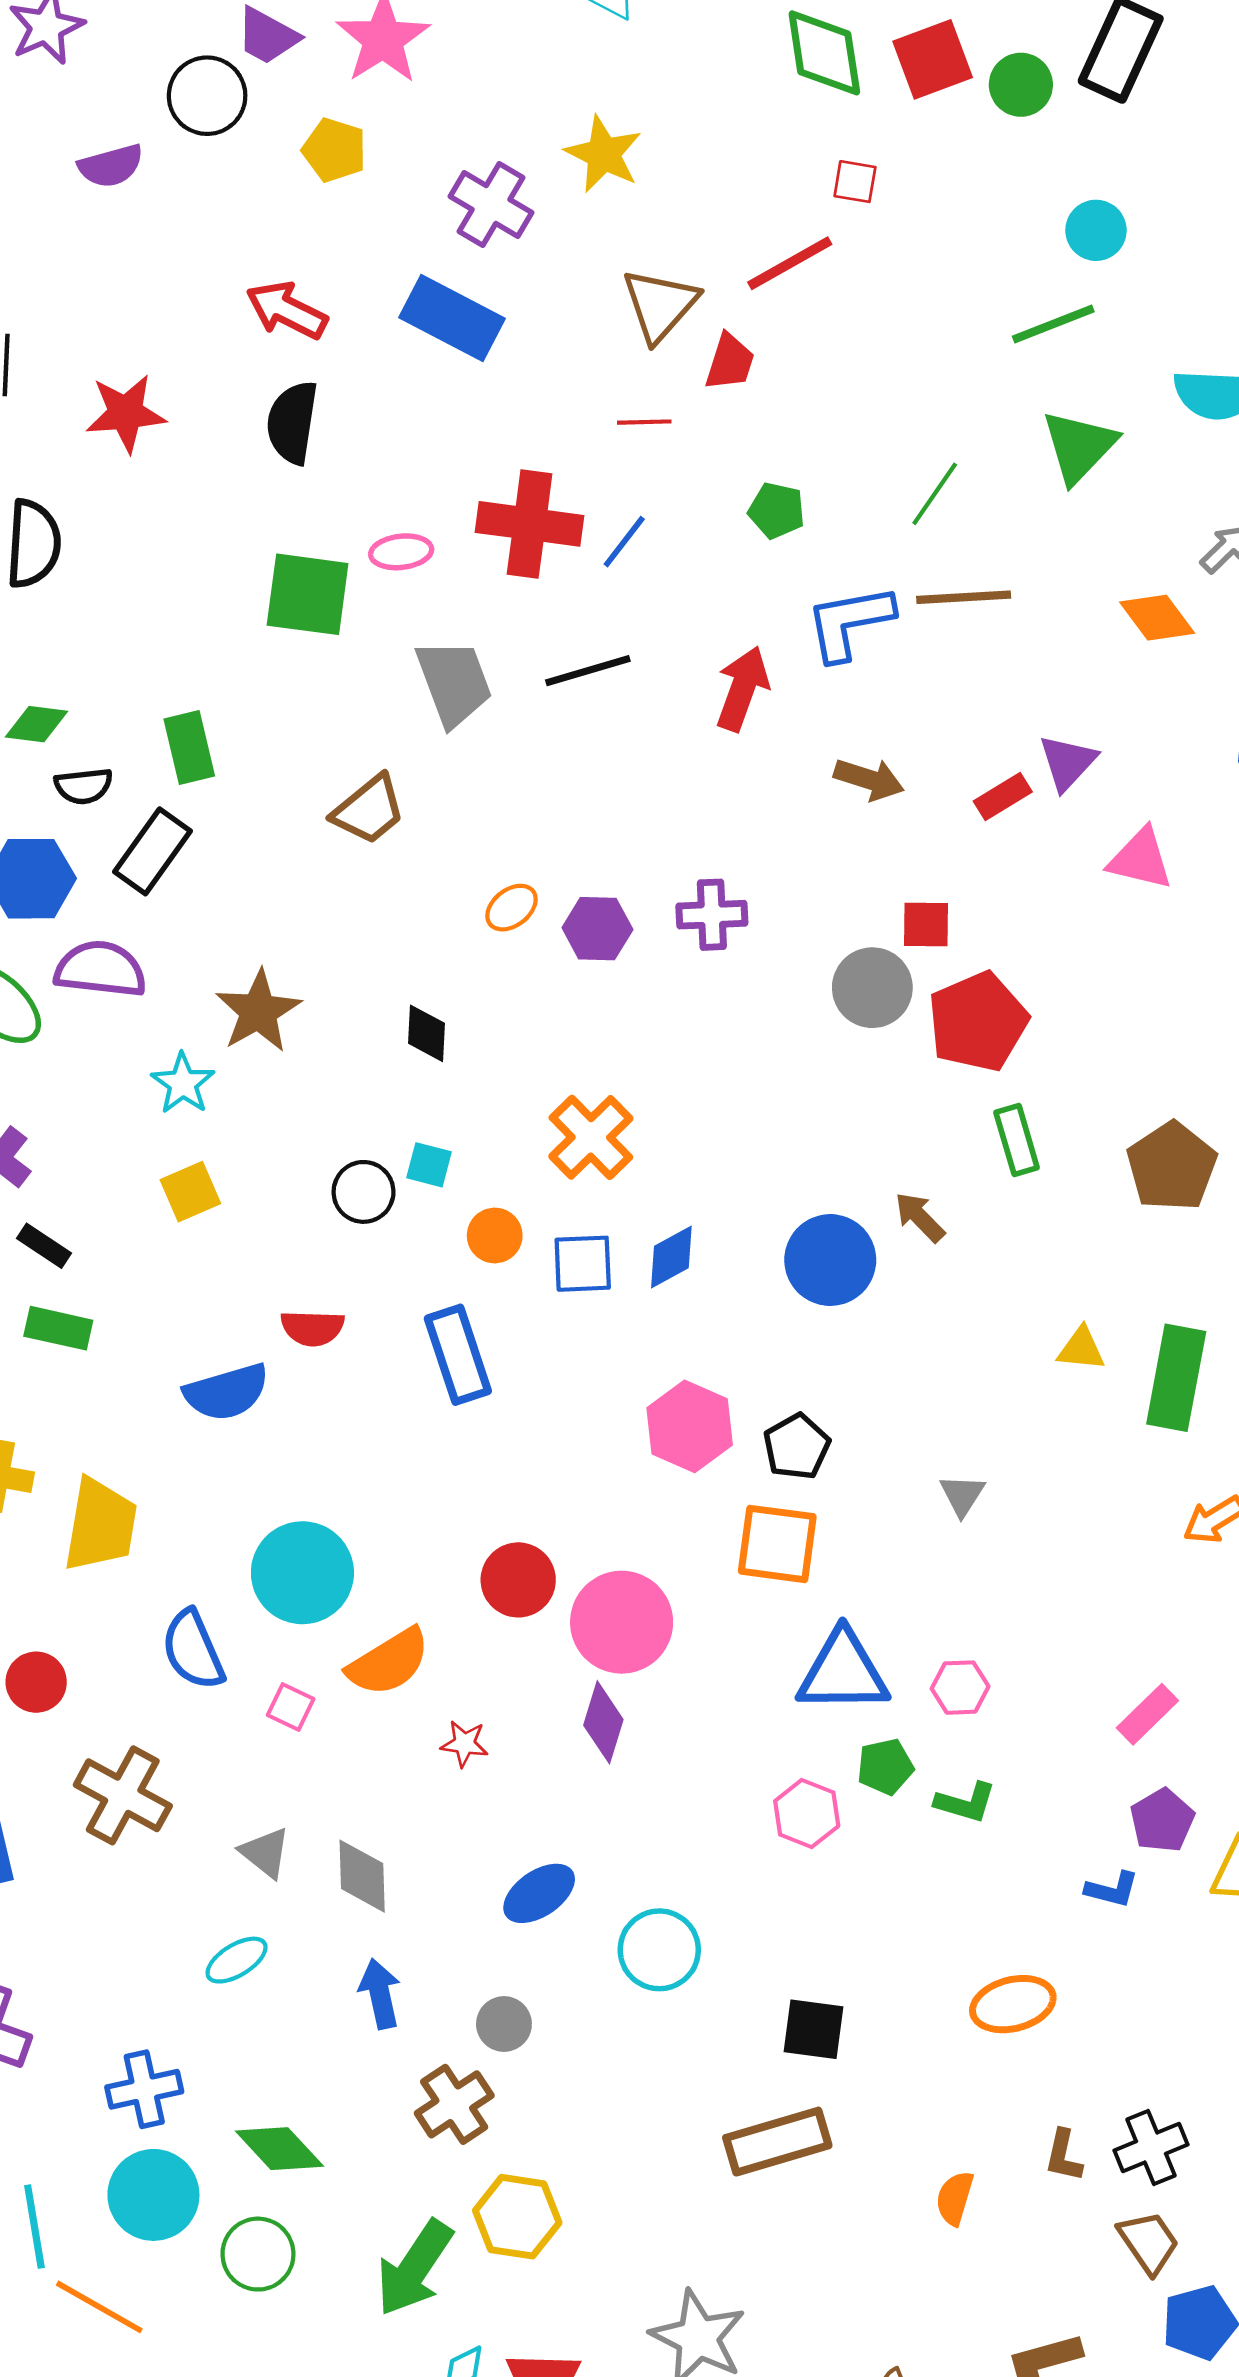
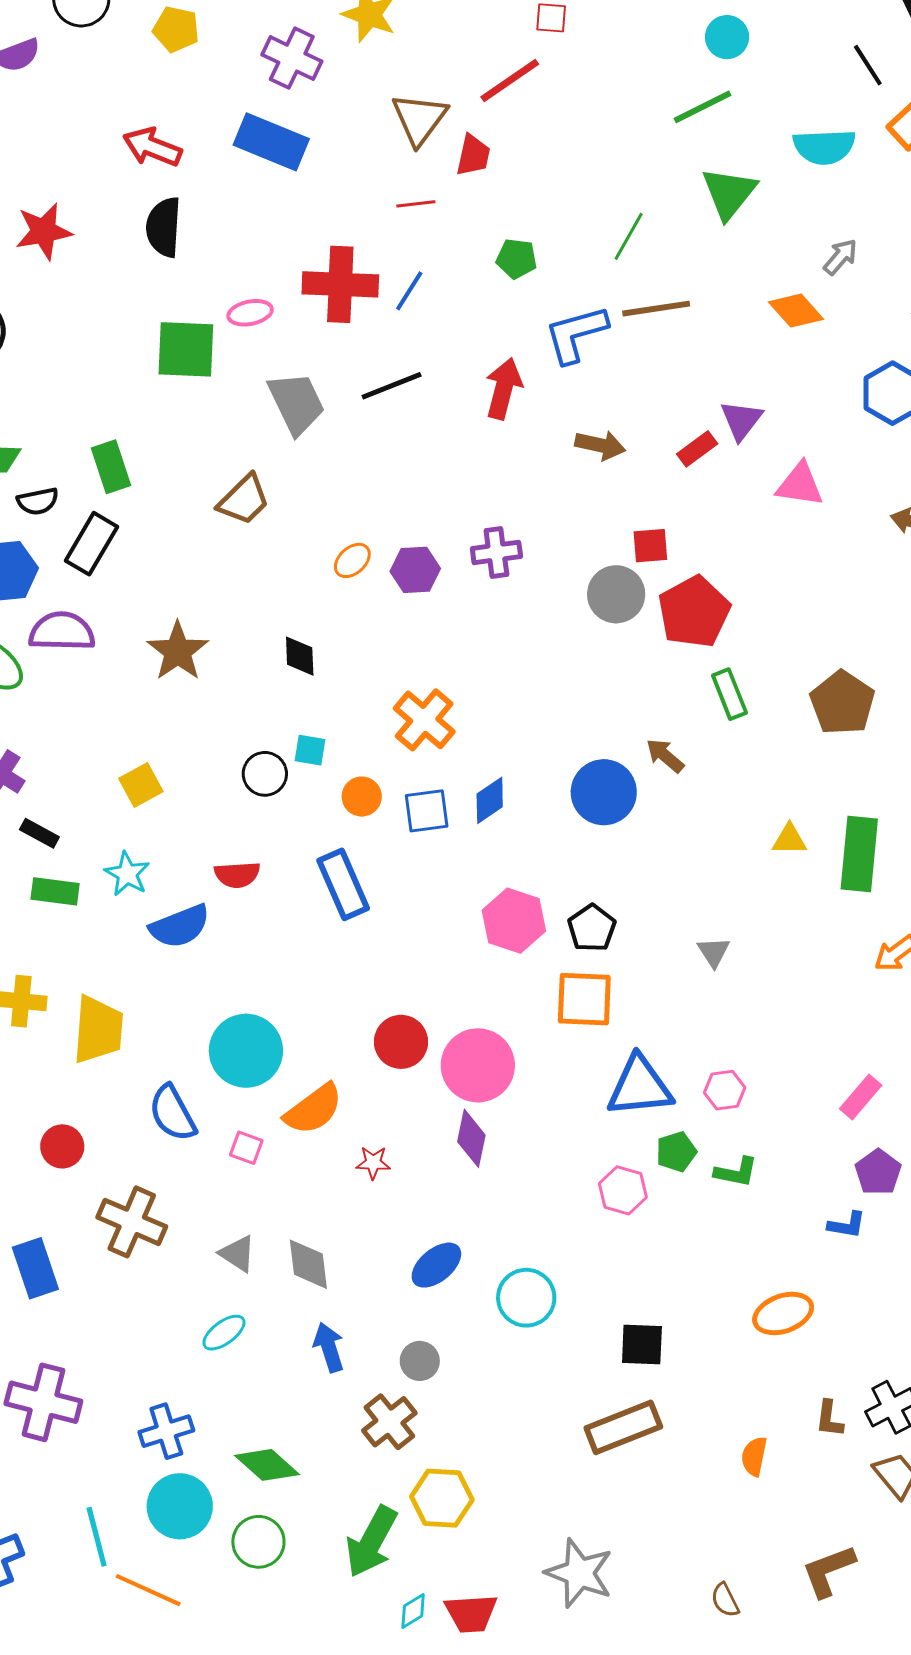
cyan star: (183, 1083) -> (127, 874), moved

